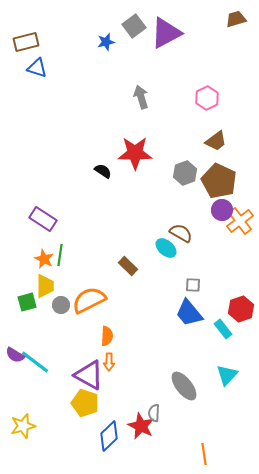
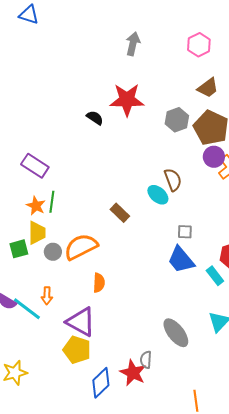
gray arrow: (141, 97) -> (133, 44), turned 30
brown semicircle: (181, 233) -> (173, 180), turned 40
orange arrow: (109, 362) -> (47, 296), moved

